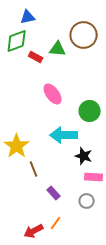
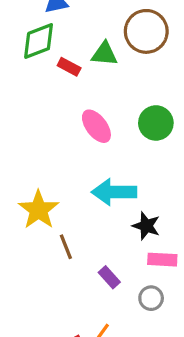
green circle: (90, 111) -> (156, 123), moved
purple rectangle: (54, 193) -> (109, 277), moved

